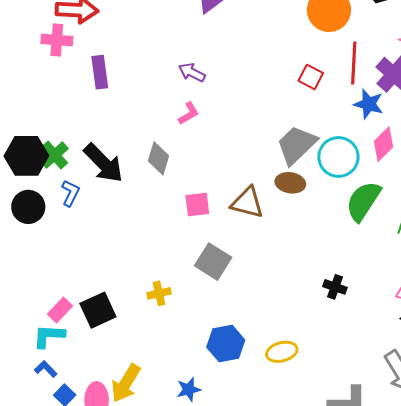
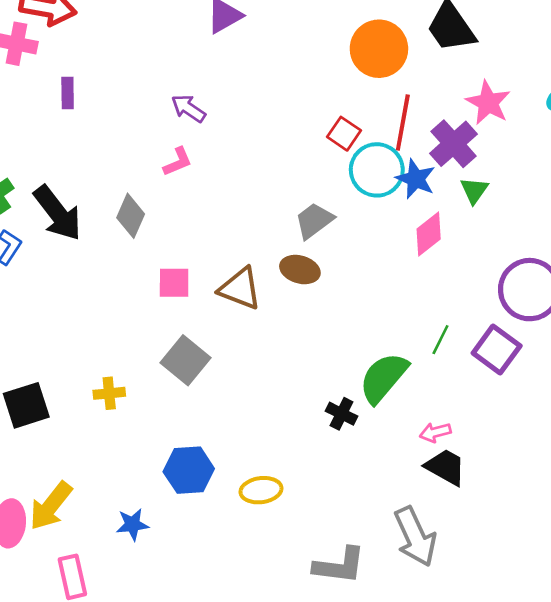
purple rectangle: (100, 72) -> (68, 93), size x0.7
gray trapezoid: (296, 145) -> (314, 221), size x0.7
cyan circle: (338, 157) -> (377, 170), moved
green semicircle: (363, 201) -> (384, 378), moved

